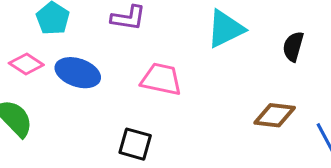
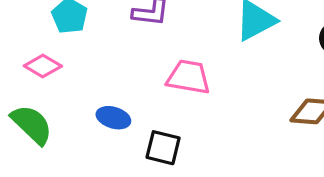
blue ellipse: (78, 73) -> (113, 118), moved, size x0.7

